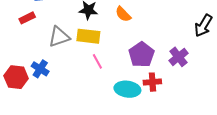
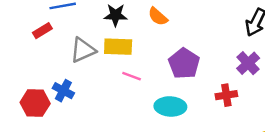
purple cross: (179, 57) -> (248, 63), moved
pink line: (97, 61) -> (132, 76), turned -35
red cross: (152, 82) -> (226, 95), moved

